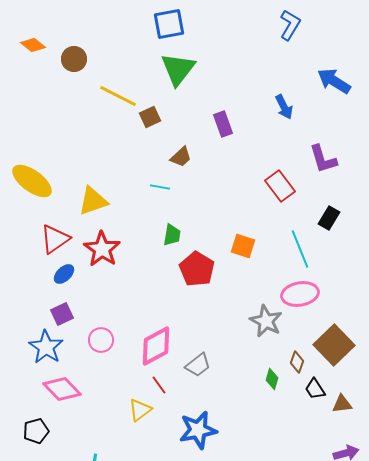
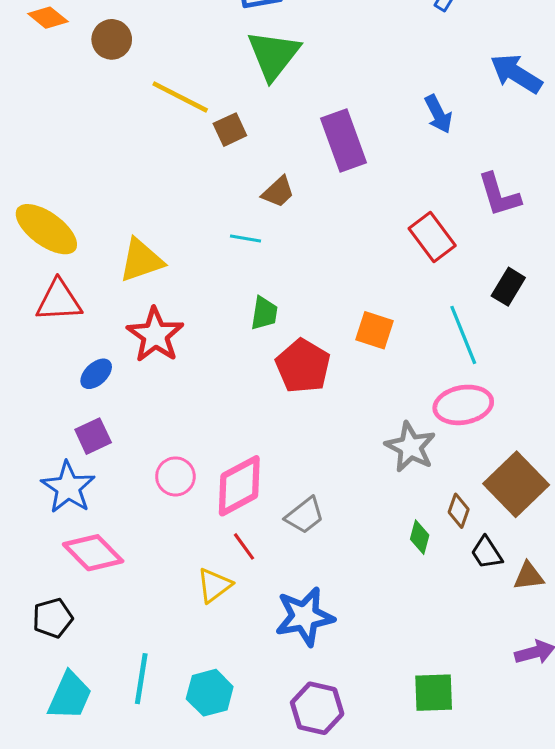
purple rectangle: (223, 124) -> (343, 140), size x1.5
red triangle: (55, 239) -> (59, 301), moved, turned 32
pink circle: (101, 340) -> (175, 476), moved

